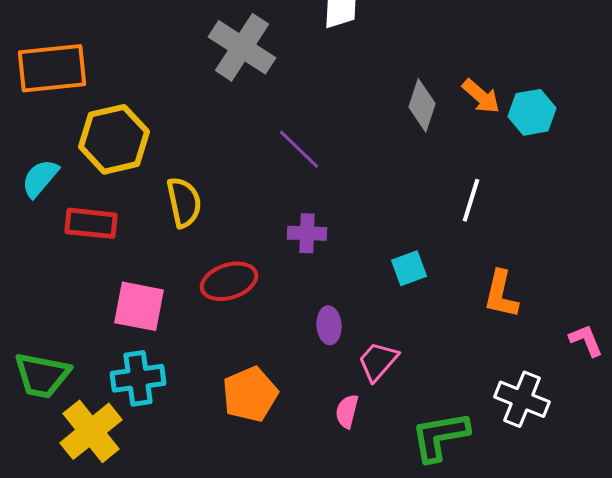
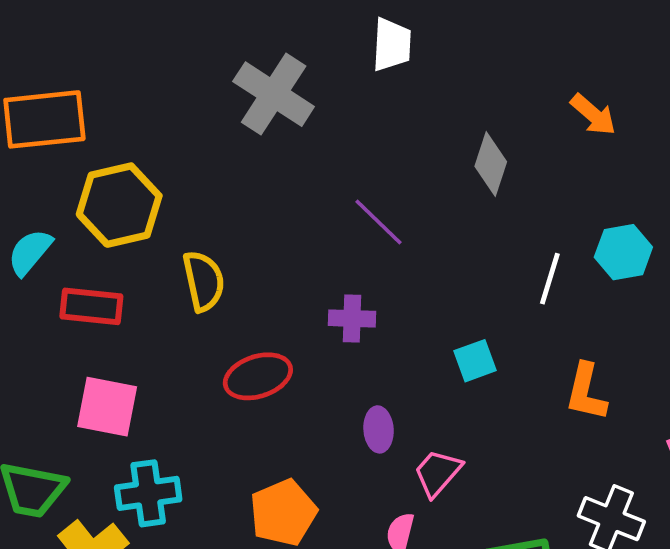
orange arrow: (481, 96) -> (593, 115), moved
cyan hexagon: (532, 112) -> (623, 252), moved
purple line: (299, 149) -> (379, 222), moved
pink square: (139, 306) -> (107, 407), moved

